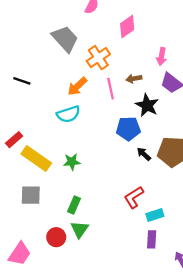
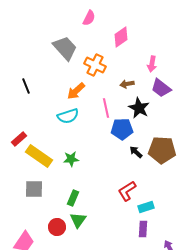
orange cross: (98, 58) -> (95, 65), turned -30
black line: (22, 81) -> (26, 86), turned 49
pink line: (111, 89) -> (106, 108), moved

